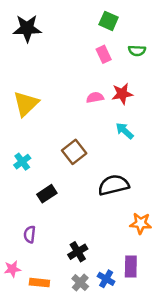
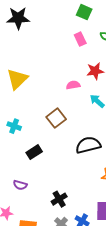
pink semicircle: (95, 97) -> (73, 85), moved
cyan cross: (22, 162) -> (14, 126), turned -32
purple semicircle: (30, 234) -> (20, 185), turned -80

